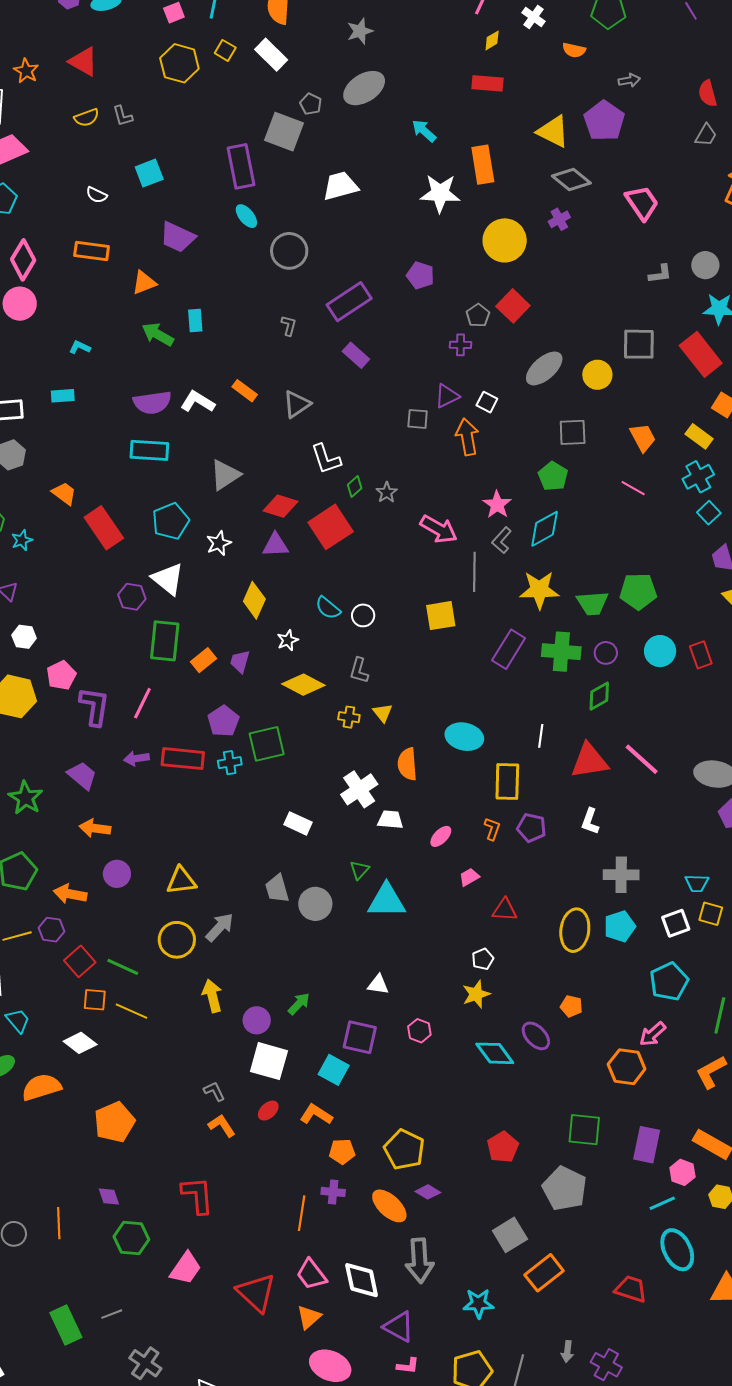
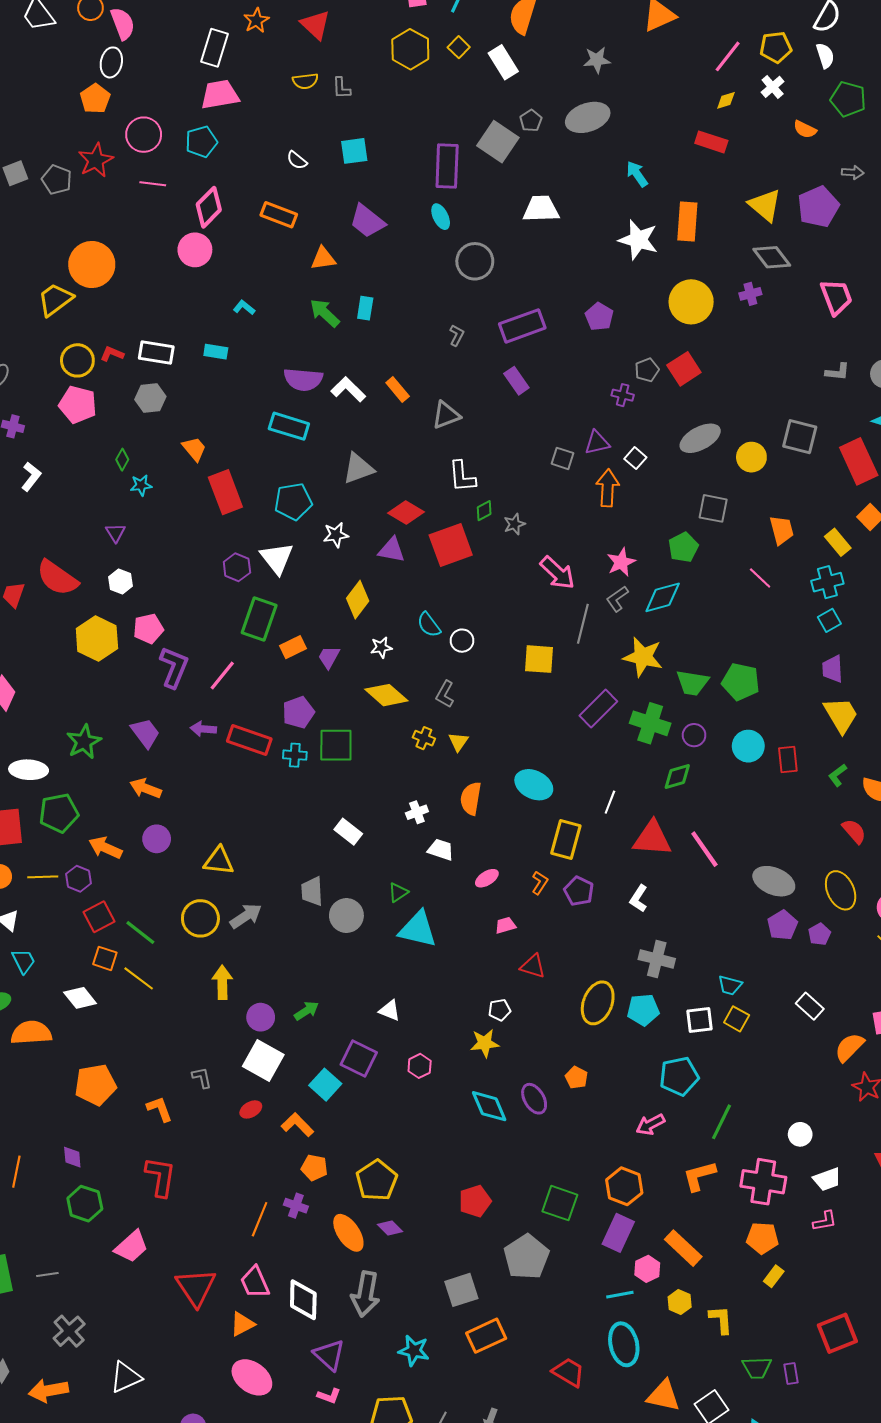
white cross: (359, 789) -> (417, 812), size x0.6
orange hexagon: (627, 1067) -> (624, 1186), moved
orange L-shape: (222, 1126) -> (160, 1109), moved

